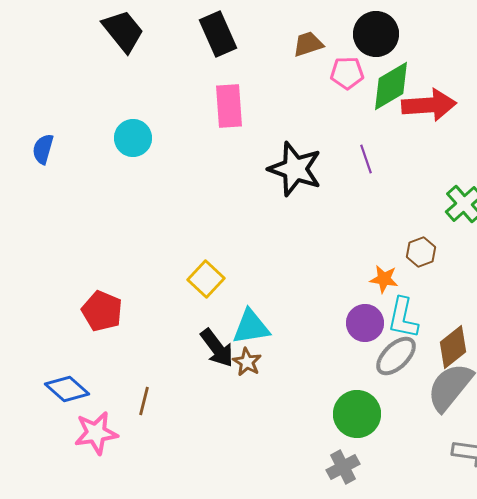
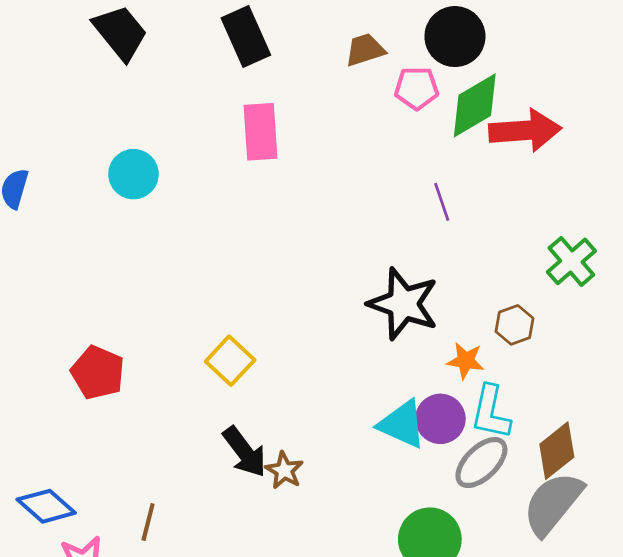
black star: (295, 169) -> (403, 304), moved
red pentagon: (102, 311) -> (98, 373), moved
cyan triangle: (251, 327) -> (402, 424), moved, turned 33

